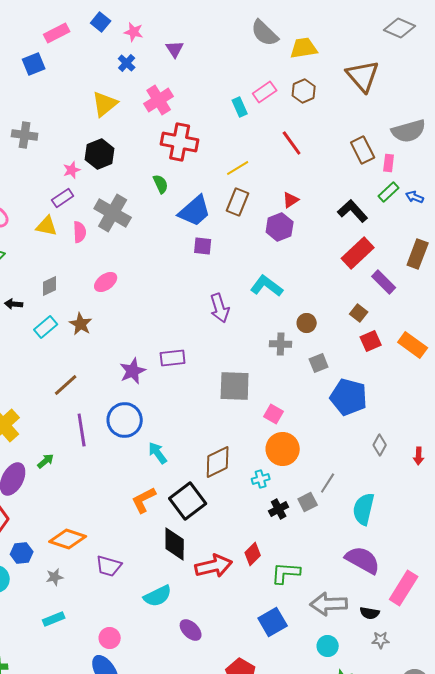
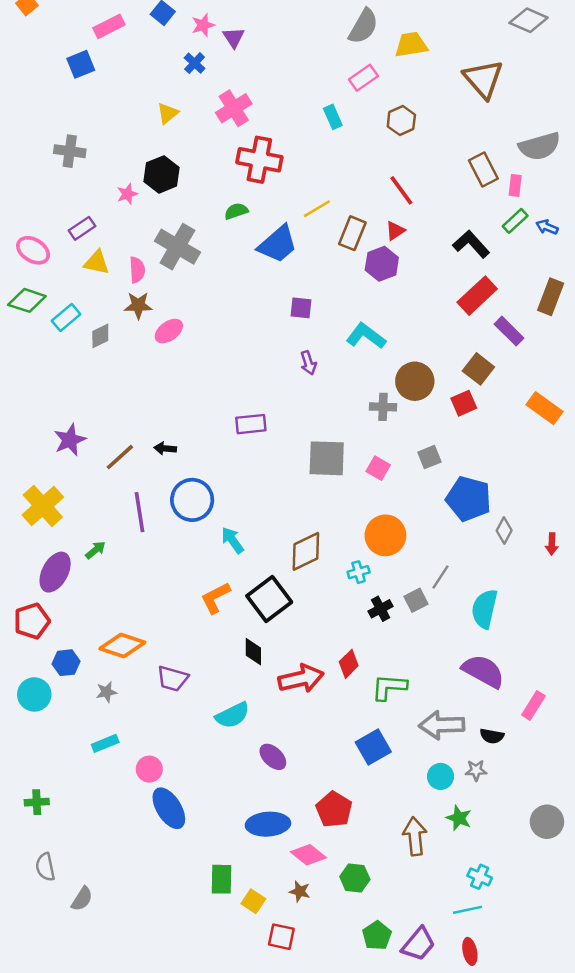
pink star: (134, 32) -> (203, 25), turned -30
gray semicircle: (265, 33) -> (363, 26), turned -104
purple triangle: (175, 49) -> (234, 37), moved
brown hexagon: (304, 91) -> (401, 121), moved
pink rectangle: (265, 92) -> (363, 78), moved
yellow triangle: (105, 104) -> (168, 113), size x0.7
red line: (292, 143) -> (401, 190), moved
yellow line: (238, 168) -> (317, 209), moved
green semicircle: (161, 184) -> (236, 211), turned -84
purple rectangle: (63, 198) -> (82, 228), moved
brown rectangle: (238, 202) -> (352, 233), moved
purple square: (203, 246) -> (301, 308), moved
black arrow: (14, 304) -> (165, 449), moved
purple arrow: (220, 308) -> (308, 363), size x0.7
brown square: (359, 313) -> (478, 369), size x1.4
brown circle: (307, 323) -> (415, 381), size x1.6
brown star: (81, 324) -> (138, 305), moved, turned -30
cyan rectangle: (46, 327) -> (66, 318), moved
red square: (371, 341) -> (464, 403), moved
gray square: (319, 363) -> (429, 457), moved
purple star: (133, 371) -> (70, 440), moved
blue pentagon: (349, 397) -> (469, 499), moved
pink square: (274, 414) -> (378, 468), moved
black diamond: (175, 544) -> (253, 652), size x0.7
pink rectangle: (404, 588) -> (533, 705), size x0.7
pink circle: (110, 638) -> (149, 769), moved
gray star: (381, 640) -> (476, 770), moved

